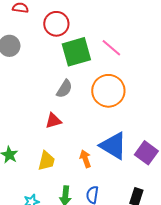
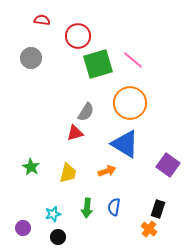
gray semicircle: (64, 89) -> (86, 112), moved
blue triangle: (113, 146) -> (125, 144), moved
orange arrow: (85, 159) -> (107, 171), turned 90

